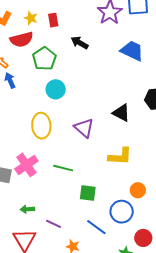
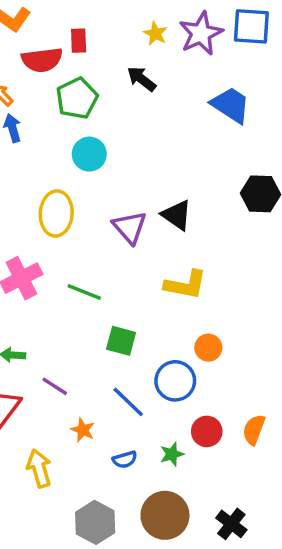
yellow star: (31, 18) -> (155, 33), moved
red rectangle: (53, 20) -> (79, 41), moved
black triangle: (121, 113) -> (177, 215), moved

